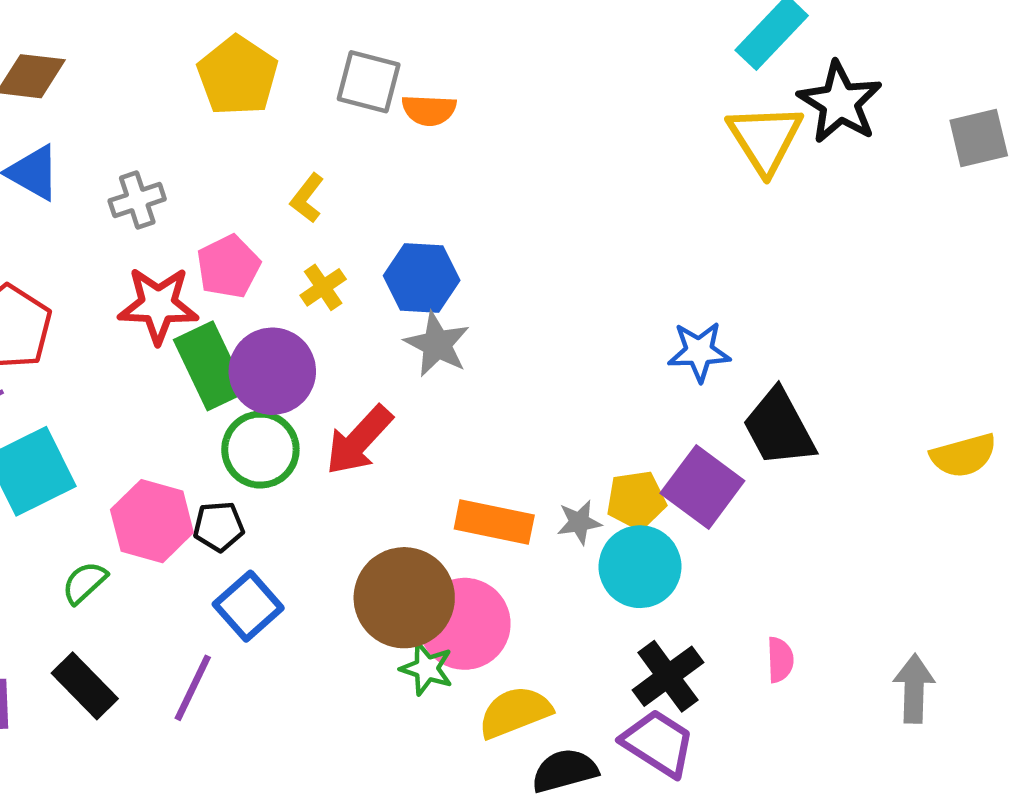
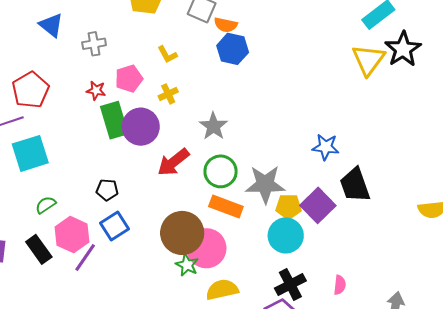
yellow L-shape: (307, 198) -> (167, 54), turned -75
blue hexagon: (422, 278) -> (233, 49), moved
red star: (158, 305) -> (96, 90), size x0.6
green circle: (260, 450) -> (221, 171), moved
pink hexagon: (152, 521) -> (72, 235), moved
gray star: (579, 522) -> (265, 184), moved, size x2.0

